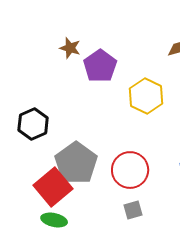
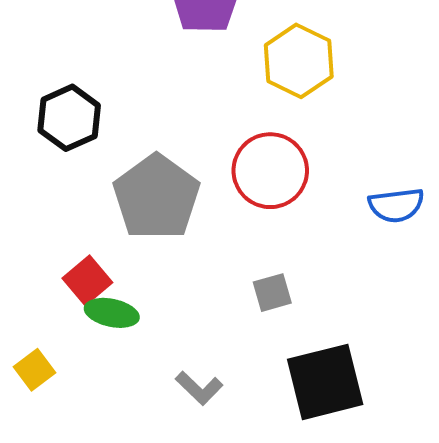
red circle: (130, 170) -> (270, 171), moved
red square: (53, 187) -> (87, 280), moved, size x0.6

